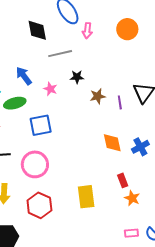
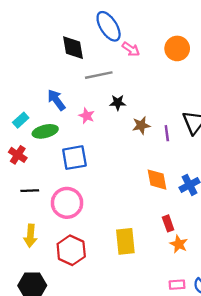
pink arrow: (87, 31) -> (131, 49), turned -63

